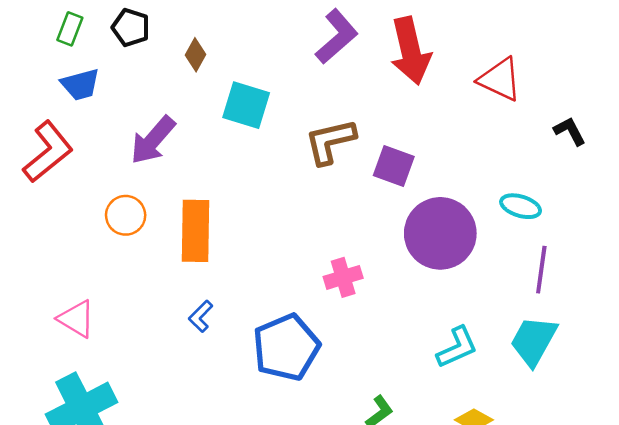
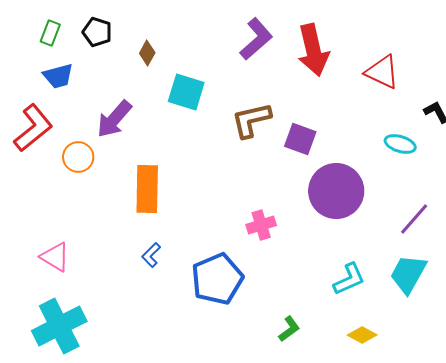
cyan ellipse: (521, 206) -> (400, 144), moved
orange circle: (126, 215) -> (78, 157), moved
purple line: (541, 270) -> (414, 219), turned 33

